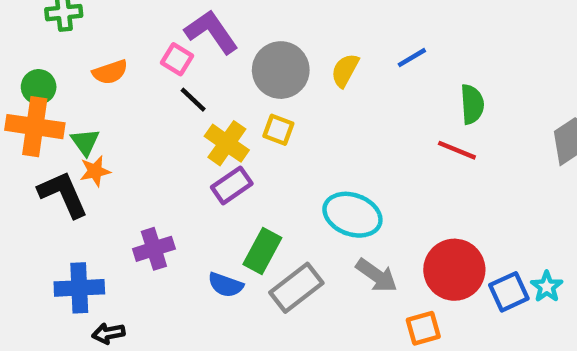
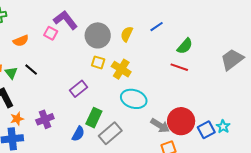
black line: (193, 100) -> (31, 70), moved
green semicircle: (472, 104) -> (185, 46), turned 48
yellow cross: (227, 143) -> (121, 69), moved
orange star: (95, 171) -> (17, 119), moved
gray arrow: (377, 275) -> (160, 126), moved
blue semicircle: (226, 285) -> (78, 134), turned -77

